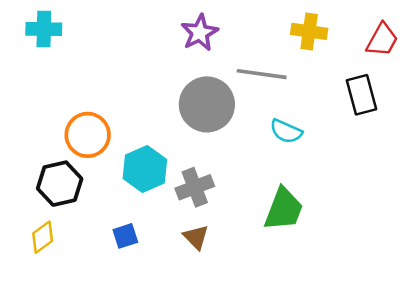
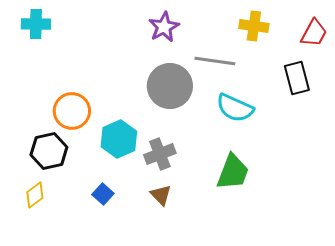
cyan semicircle: (286, 131) -> (235, 108), size x1.4
blue square: (125, 236) -> (103, 194), turned -30

